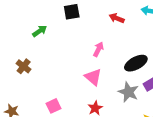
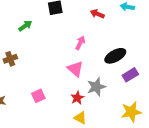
brown cross: (24, 66) -> (10, 59), turned 32
gray star: (128, 92) -> (96, 87), moved, turned 30

